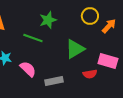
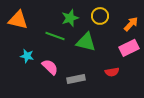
yellow circle: (90, 16) -> (100, 16), moved
green triangle: (75, 49) -> (86, 42), moved, turned 45
pink rectangle: (108, 61) -> (129, 48), moved, turned -42

